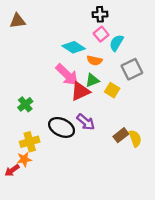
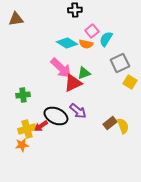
black cross: (100, 14) -> (75, 10), moved
orange semicircle: (94, 60) -> (86, 44), moved
yellow square: (112, 90) -> (130, 82), moved
green cross: (25, 104) -> (23, 95), turned 32
red arrow: (12, 170) -> (41, 126), moved

